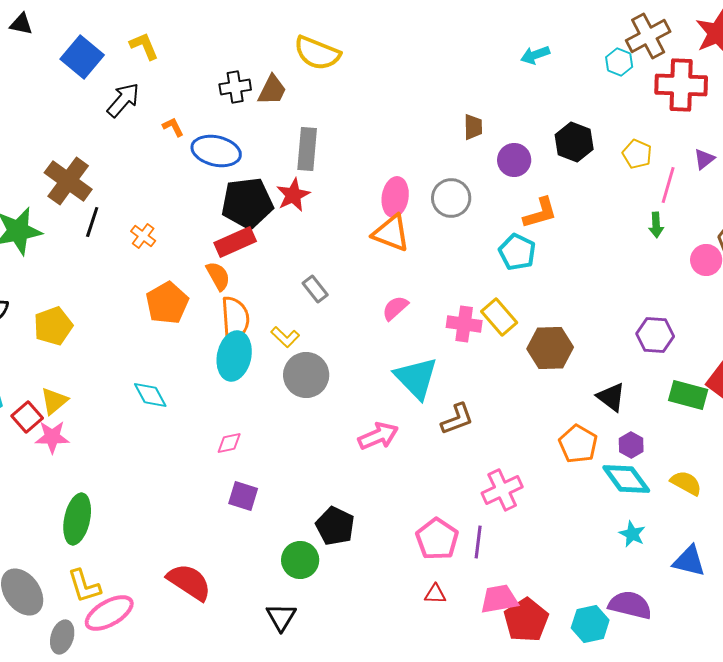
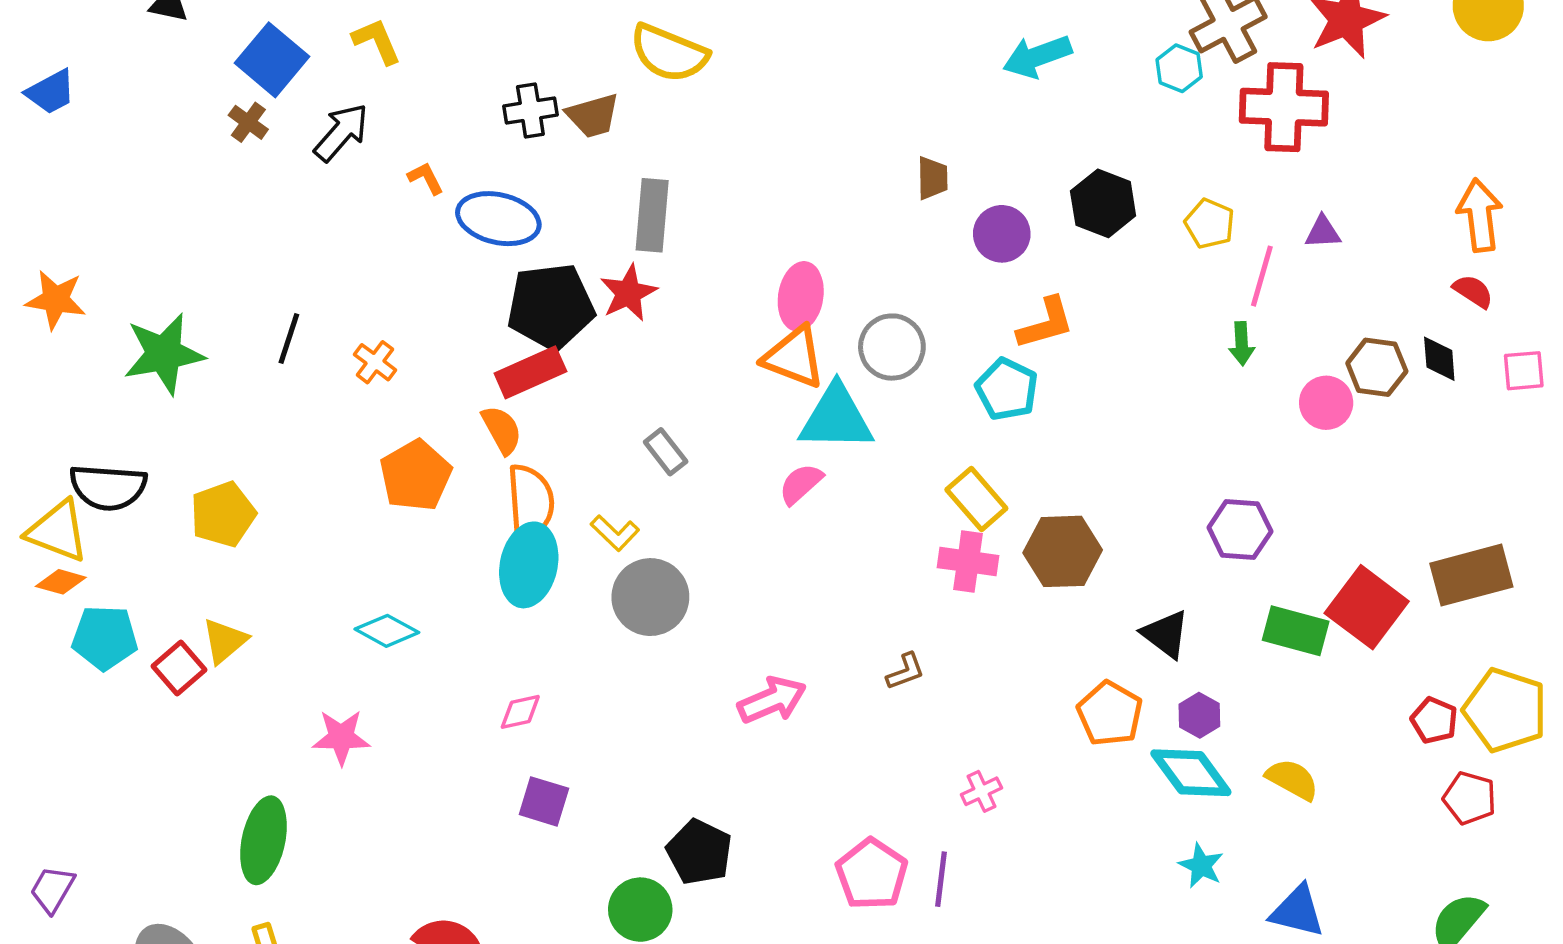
cyan arrow: (535, 55) -> (1037, 56), size x1.4
brown trapezoid: (272, 90) -> (593, 116), turned 48
purple triangle: (704, 159) -> (1323, 232), turned 35
brown cross: (68, 181) -> (248, 122), moved, size x0.5
gray circle: (451, 198) -> (892, 347), moved
pink cross: (464, 324) -> (968, 562), moved
cyan triangle: (416, 378) -> (836, 418), moved, turned -45
cyan diamond: (150, 395) -> (387, 631), turned -33
brown L-shape: (457, 419) -> (905, 671), size x0.7
pink star: (52, 437) -> (341, 737), moved
pink cross: (502, 490) -> (981, 791), size x0.6

